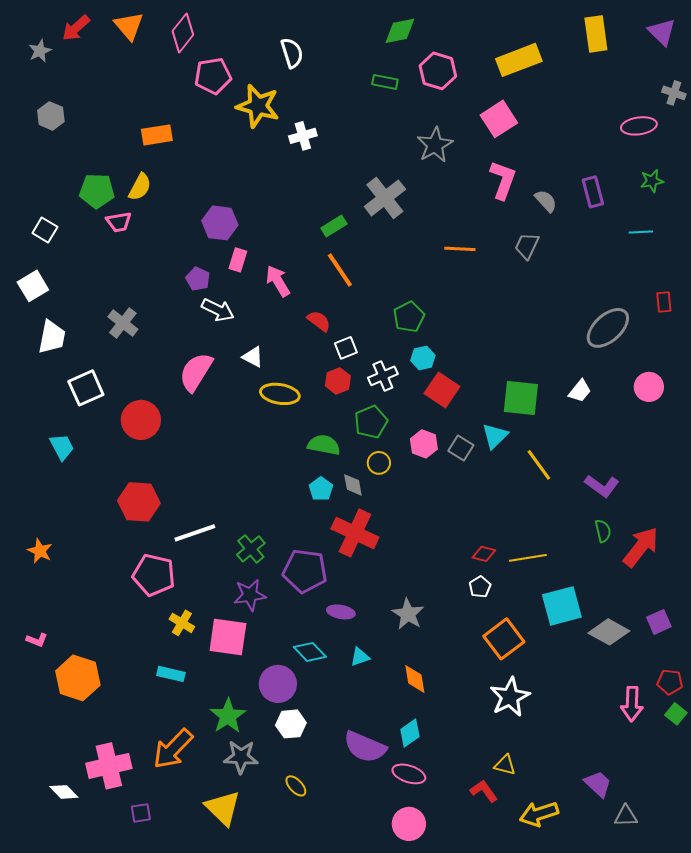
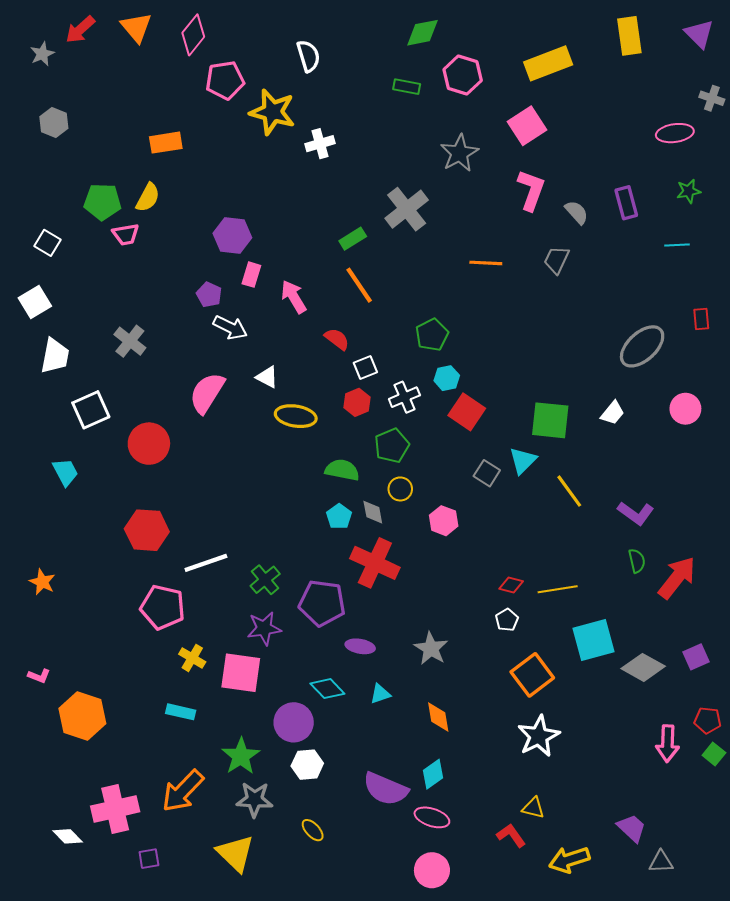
pink hexagon: (424, 444) -> (444, 521), moved

